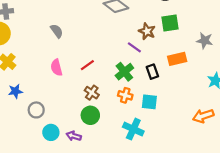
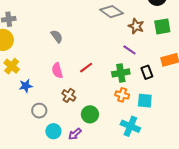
brown star: (147, 31) -> (136, 26), moved
green cross: (124, 72) -> (121, 73), turned 30
blue star: (15, 91) -> (26, 86), moved
brown cross: (92, 93) -> (69, 95), moved
purple arrow: (74, 136) -> (75, 134), turned -56

